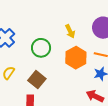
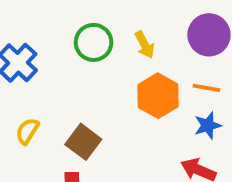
green circle: (41, 48) -> (94, 42), moved

